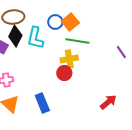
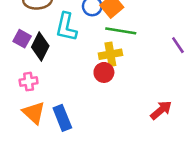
black diamond: (15, 36) -> (40, 46), moved
blue rectangle: (42, 103) -> (62, 118), moved

